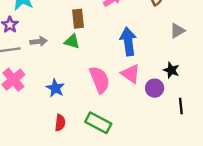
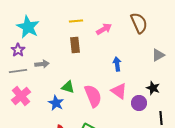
green triangle: (72, 41) -> (68, 87), moved
blue arrow: (128, 41) -> (117, 64), size x0.6

